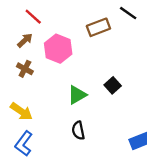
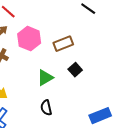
brown rectangle: (98, 27) -> (63, 44), moved

